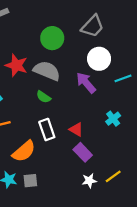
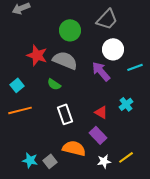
green semicircle: (44, 97) -> (54, 84), moved
red triangle: (76, 129) -> (101, 112), moved
orange semicircle: (24, 151) -> (74, 148), moved, turned -125
gray square: (30, 181) -> (50, 161), turned -32

